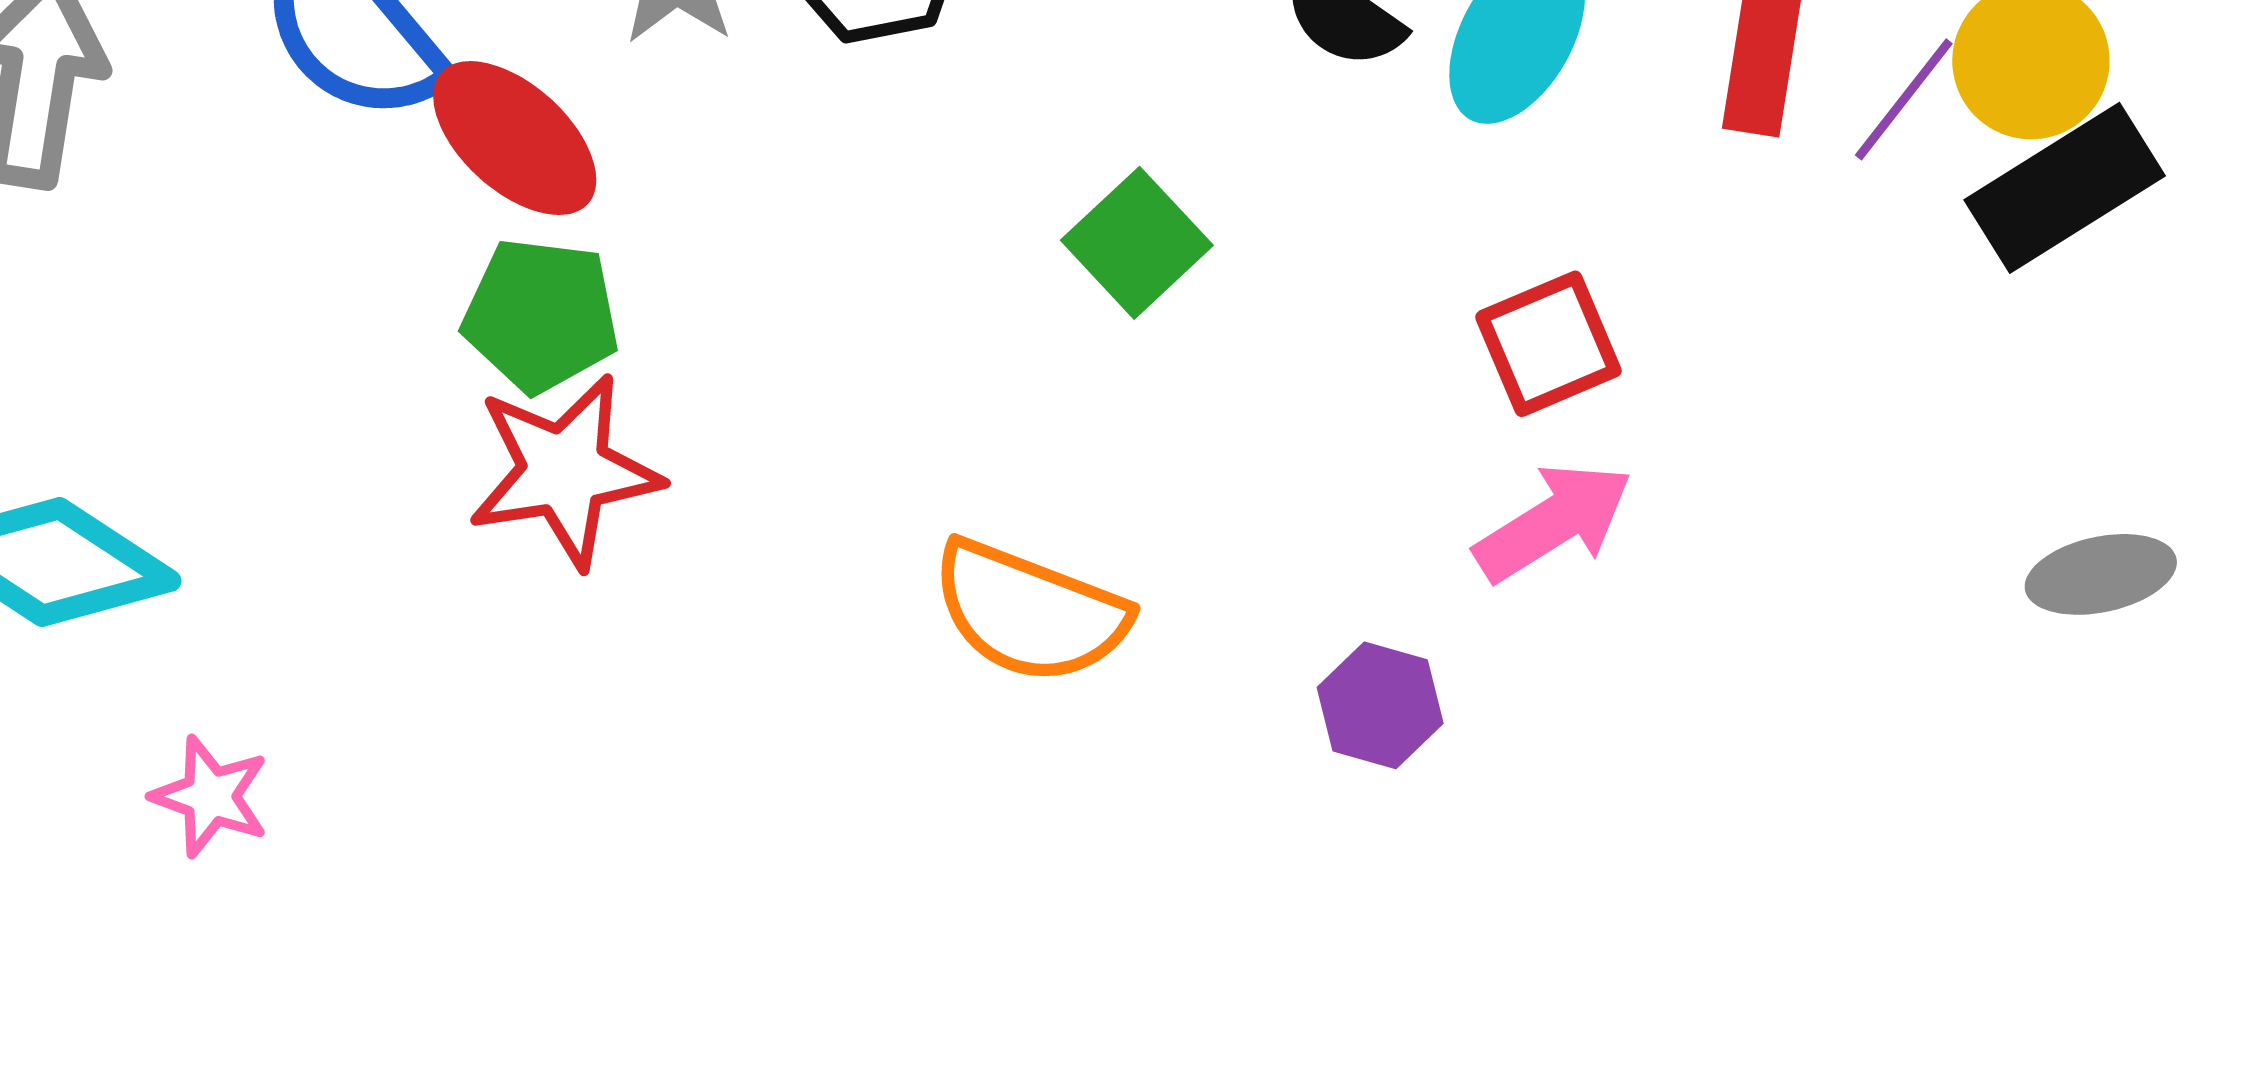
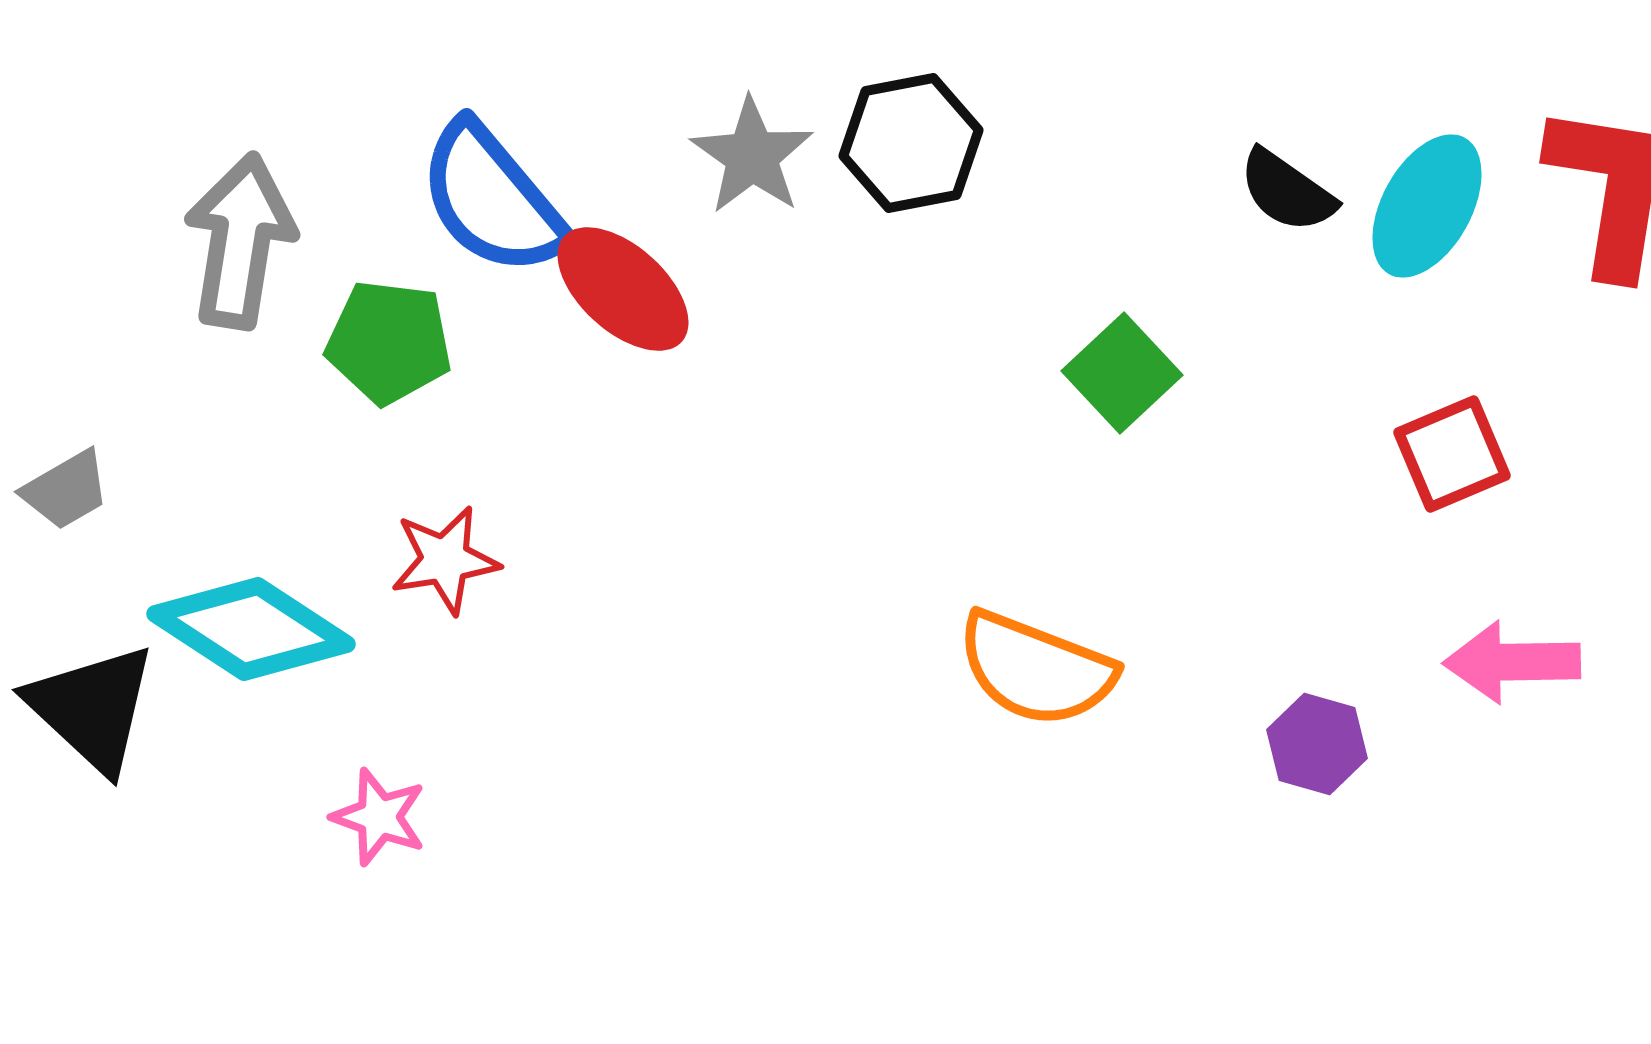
green pentagon: (541, 315) -> (389, 342), moved
red star: (565, 471) -> (445, 560), moved, size x0.7
pink arrow: (1553, 522) -> (1512, 662), moved, turned -149

